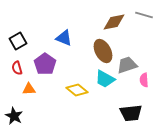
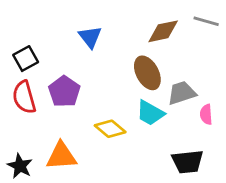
blue triangle: (64, 38) -> (90, 37), moved, turned 30
red semicircle: (17, 68) -> (24, 97), size x1.6
orange triangle: (29, 89) -> (61, 156), moved, size x1.6

